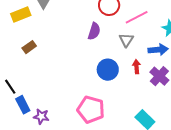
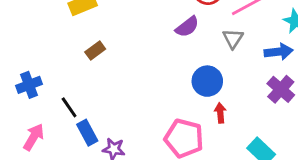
purple semicircle: (94, 31) -> (187, 27), turned 36
red arrow: (136, 67) -> (220, 113), moved

